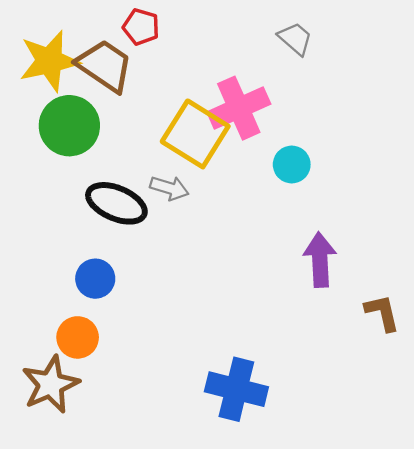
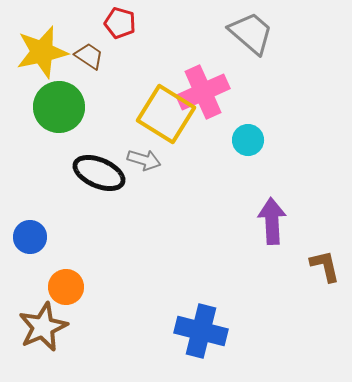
gray trapezoid: (295, 39) -> (251, 33), size x1.5
brown trapezoid: (105, 66) -> (89, 56), size x0.6
blue circle: (95, 279) -> (30, 237), moved

